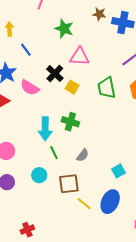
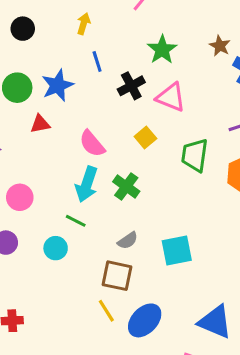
black cross: (55, 74) -> (131, 86), moved
pink semicircle: (30, 88) -> (92, 144), moved
green line: (54, 153) -> (76, 221), moved, turned -56
cyan square: (118, 171) -> (177, 251), moved, size x1.5
brown square: (69, 184) -> (117, 276), moved

